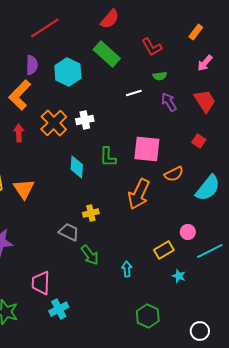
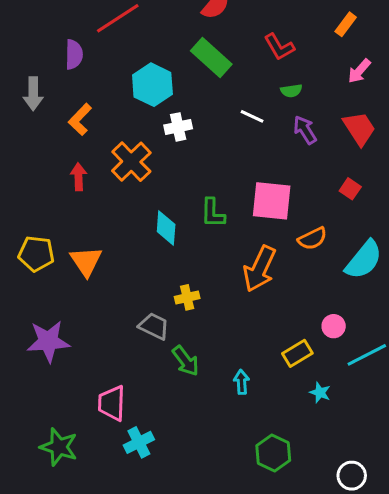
purple semicircle: (32, 65) -> (74, 54), moved
white line: (134, 93) -> (252, 116), turned 42
orange L-shape: (20, 95) -> (80, 119), size x0.7
white cross: (85, 120) -> (178, 127), moved

